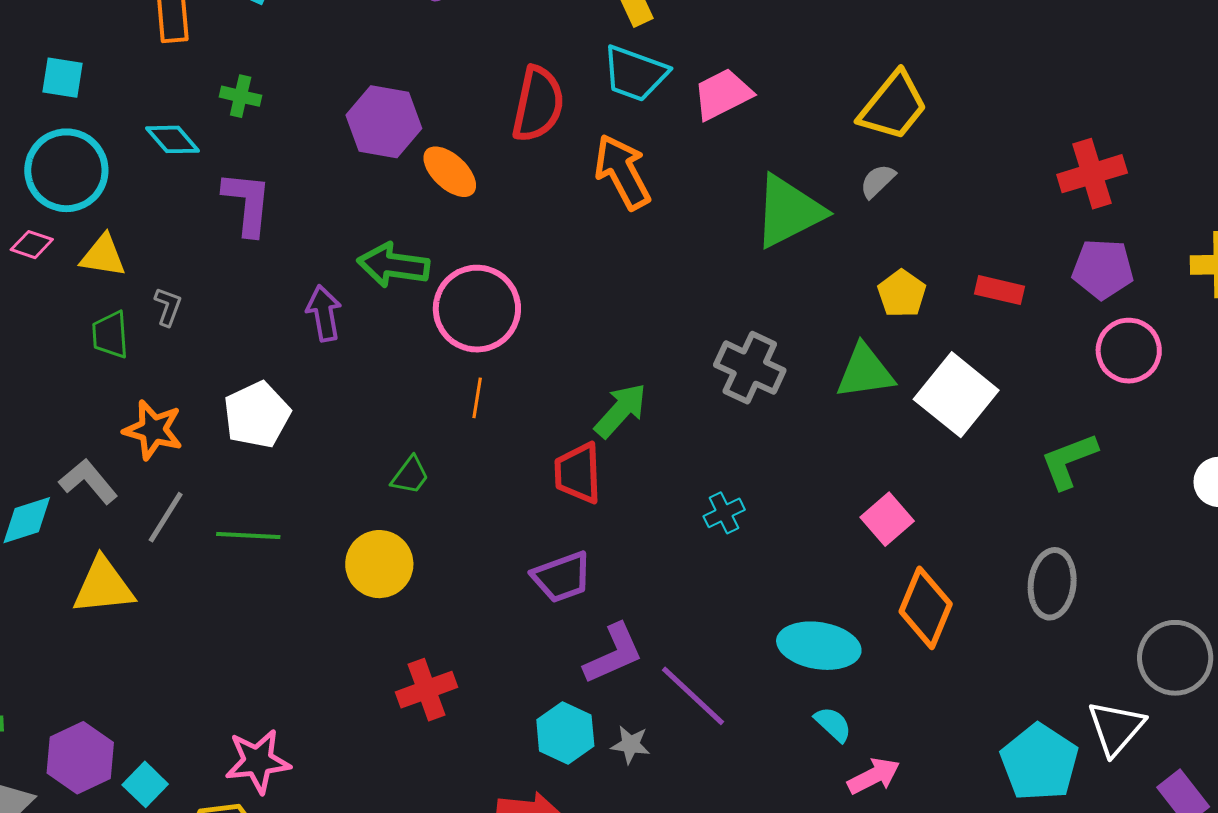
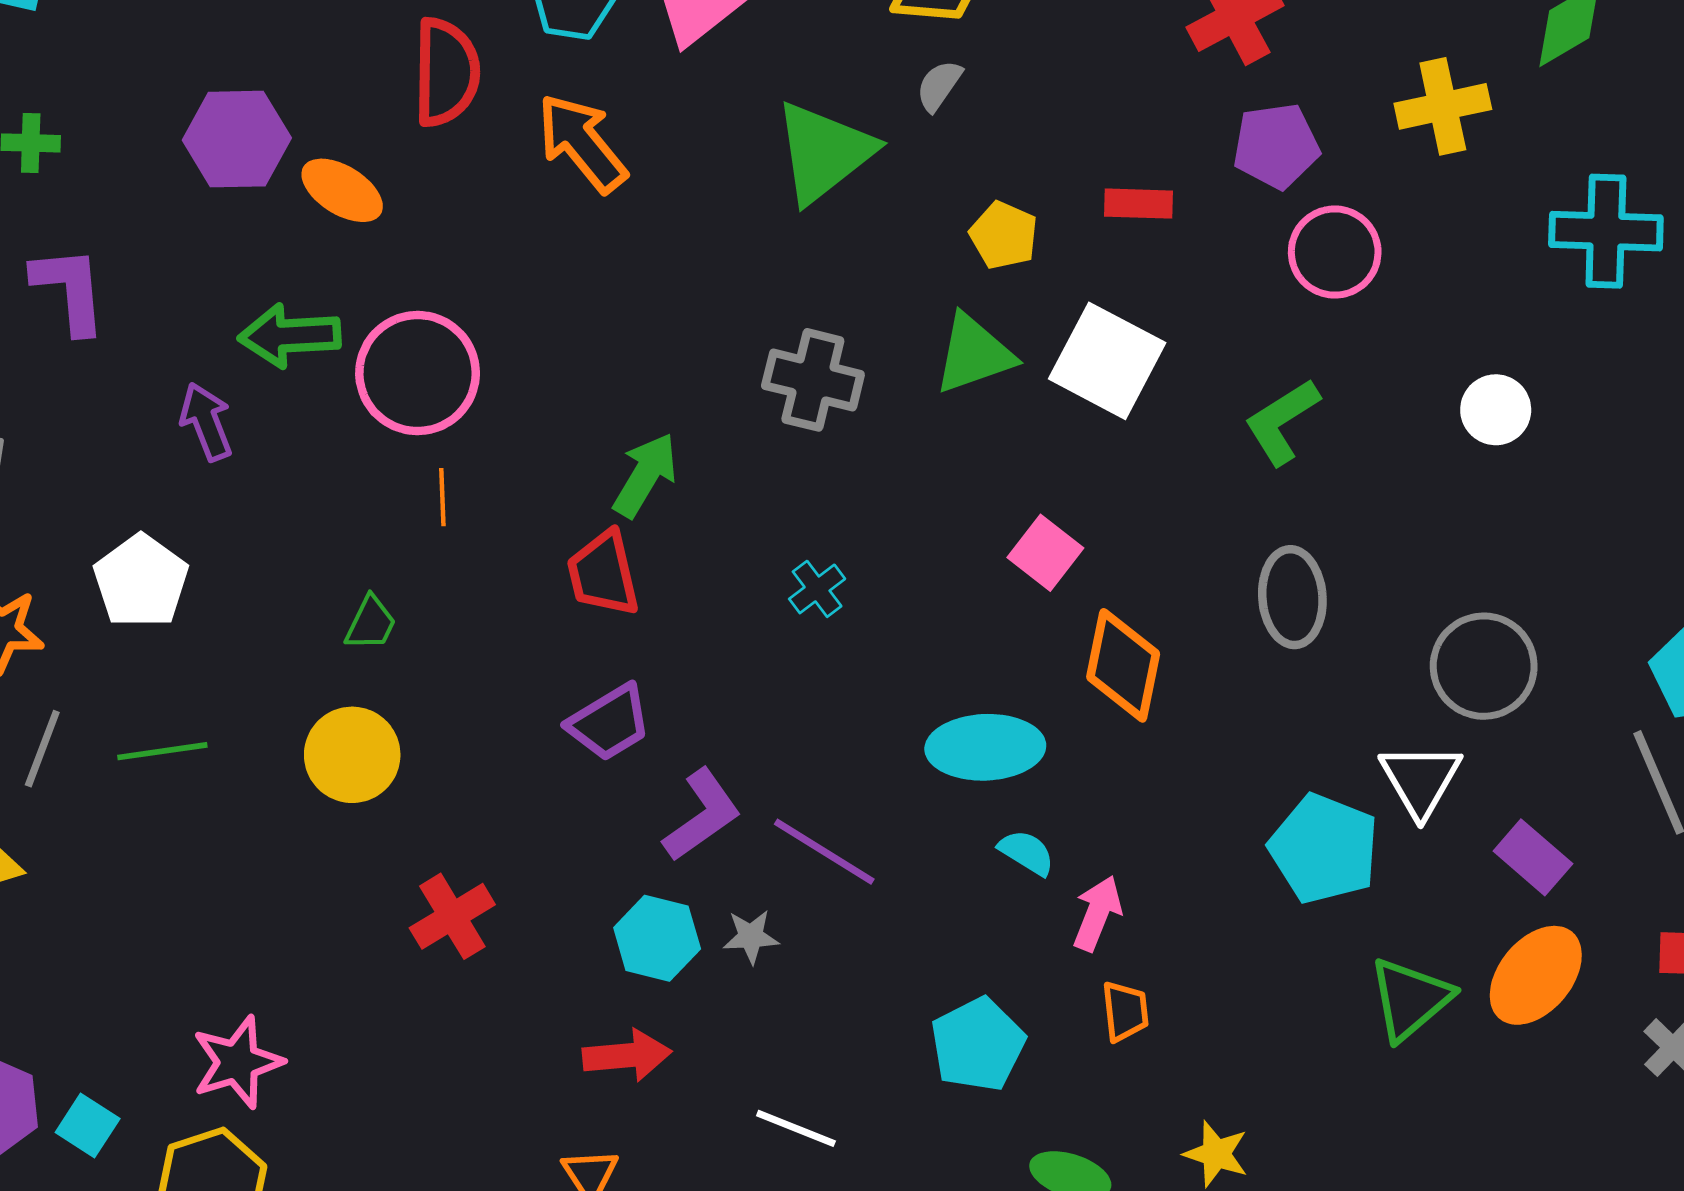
pink arrow: (874, 776) -> (1097, 913), turned -30

